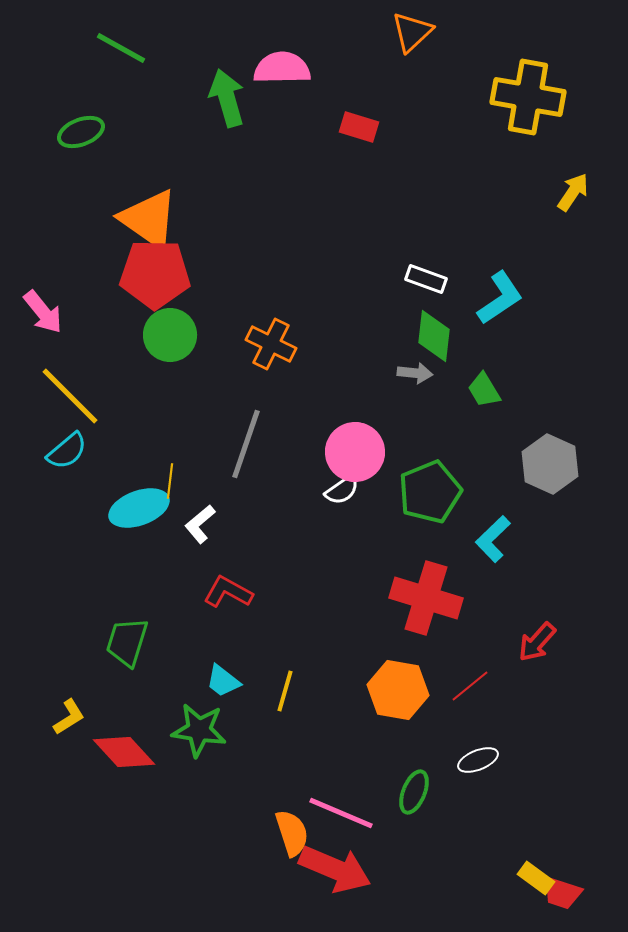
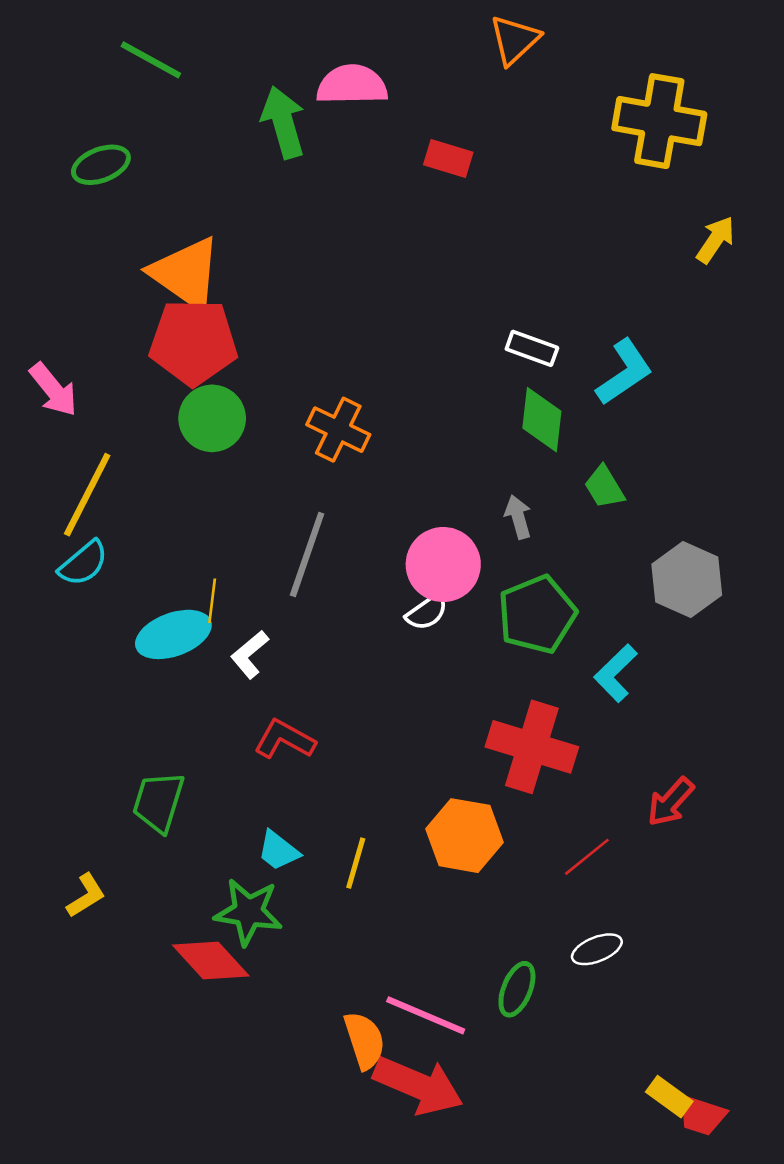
gray arrow: (415, 373) -> (518, 517), moved, turned -112
yellow line: (70, 396) -> (87, 495), turned 72
orange hexagon: (398, 690) -> (464, 836), moved
red diamond: (124, 752) -> (211, 961), moved

